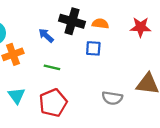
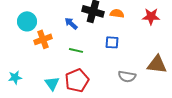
blue square: (93, 48) -> (112, 42), moved
cyan triangle: (17, 96) -> (52, 83), moved

